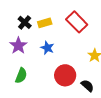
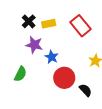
purple star: (18, 46) -> (34, 45), moved, turned -30
blue star: (47, 48) -> (52, 57), moved

